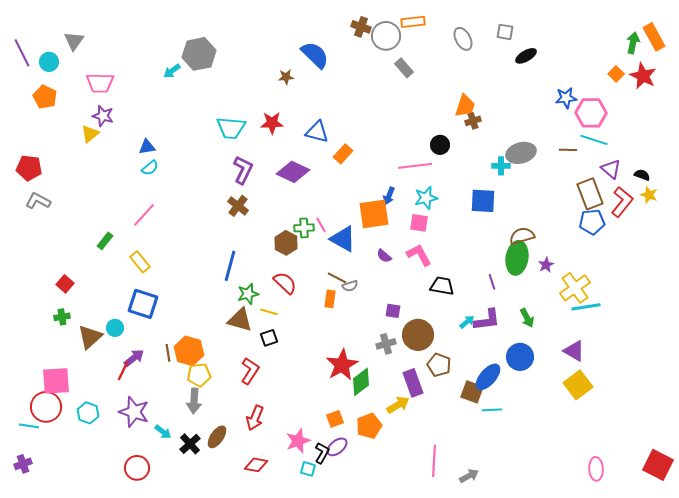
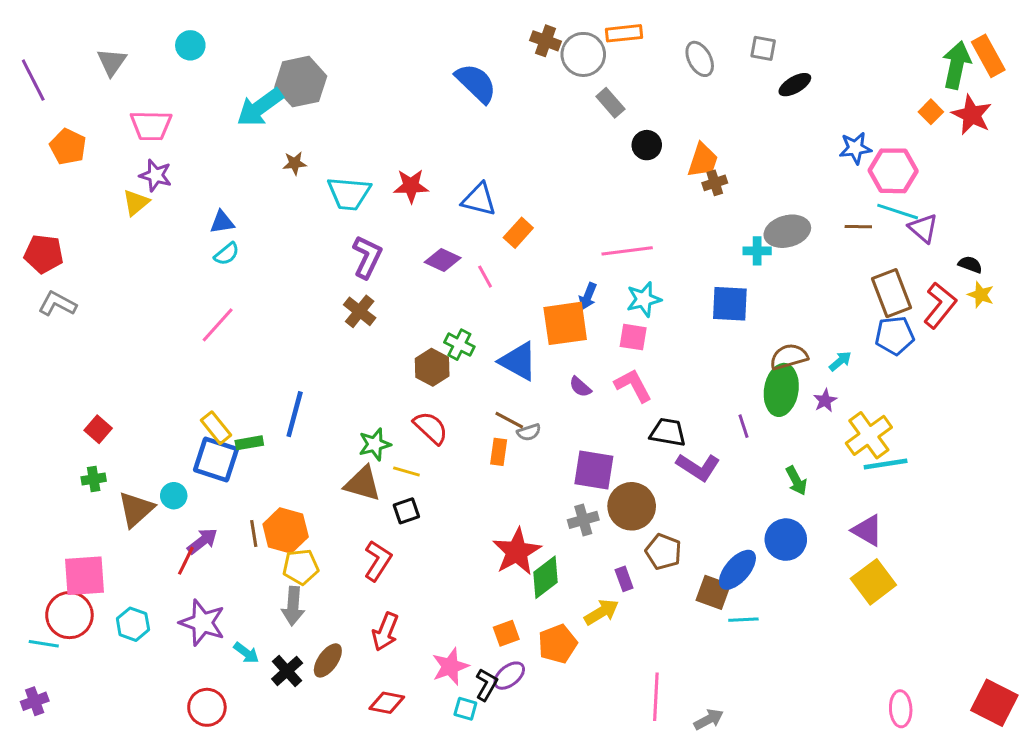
green arrow: (633, 43) -> (957, 65), size x1.4
cyan circle: (49, 62) -> (190, 45), moved
cyan arrow: (172, 71) -> (260, 107), size x1.8
brown star: (286, 77) -> (295, 163), moved
black circle: (440, 145) -> (647, 145), moved
purple triangle: (611, 169) -> (923, 228), moved
purple diamond: (293, 172) -> (443, 260), size x0.7
pink line: (321, 225) -> (485, 277), moved
green cross: (304, 228) -> (459, 345), turned 30
green rectangle: (105, 241) -> (249, 443), moved, turned 42
yellow rectangle: (140, 262) -> (216, 428), moved
blue line: (230, 266) -> (295, 414), moved
purple square: (393, 311) -> (594, 470), size x1.8
purple L-shape: (487, 320) -> (698, 467), moved, turned 40
cyan arrow: (467, 322) -> (840, 361), moved
purple rectangle: (413, 383) -> (624, 579), size x0.6

